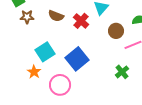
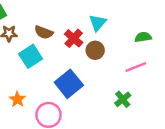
brown circle: (116, 31) -> (95, 50), moved
cyan square: (45, 52) -> (31, 56), moved

